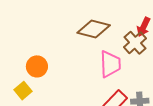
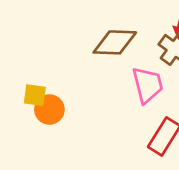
yellow square: (23, 91) -> (35, 95), moved, turned -30

